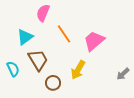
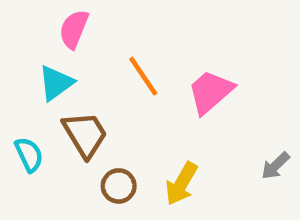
pink semicircle: (43, 13) -> (74, 29), moved
yellow arrow: (78, 70) -> (181, 184), moved

